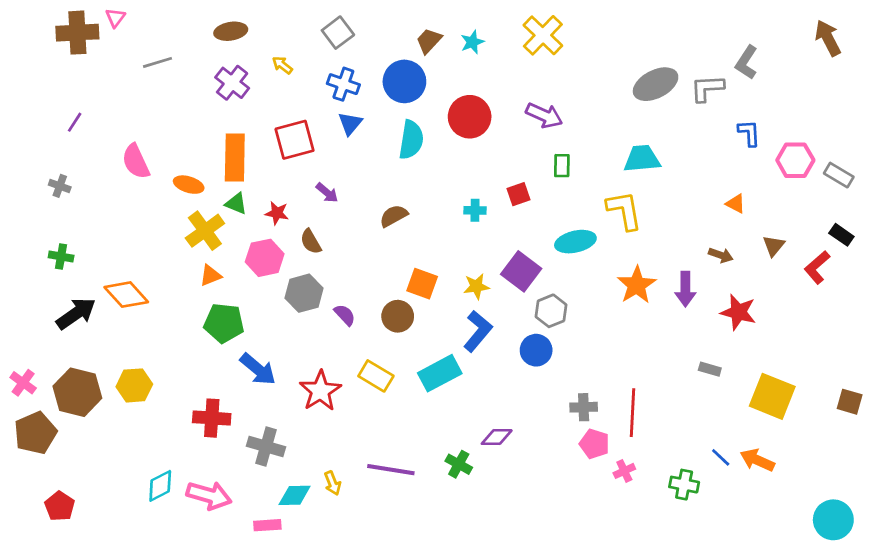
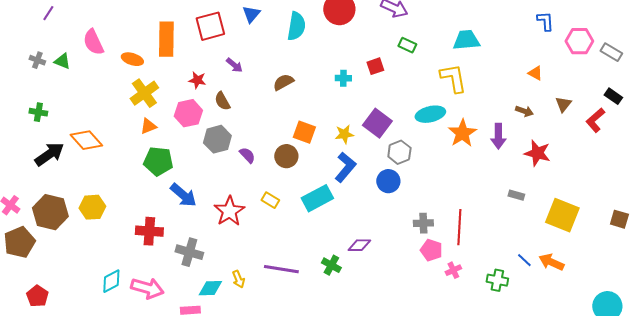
green rectangle: (562, 166) -> (407, 45), turned -66
green triangle: (236, 204) -> (62, 61), moved
cyan ellipse: (575, 242) -> (430, 114), moved
yellow rectangle: (376, 376) -> (270, 200), size x0.7

